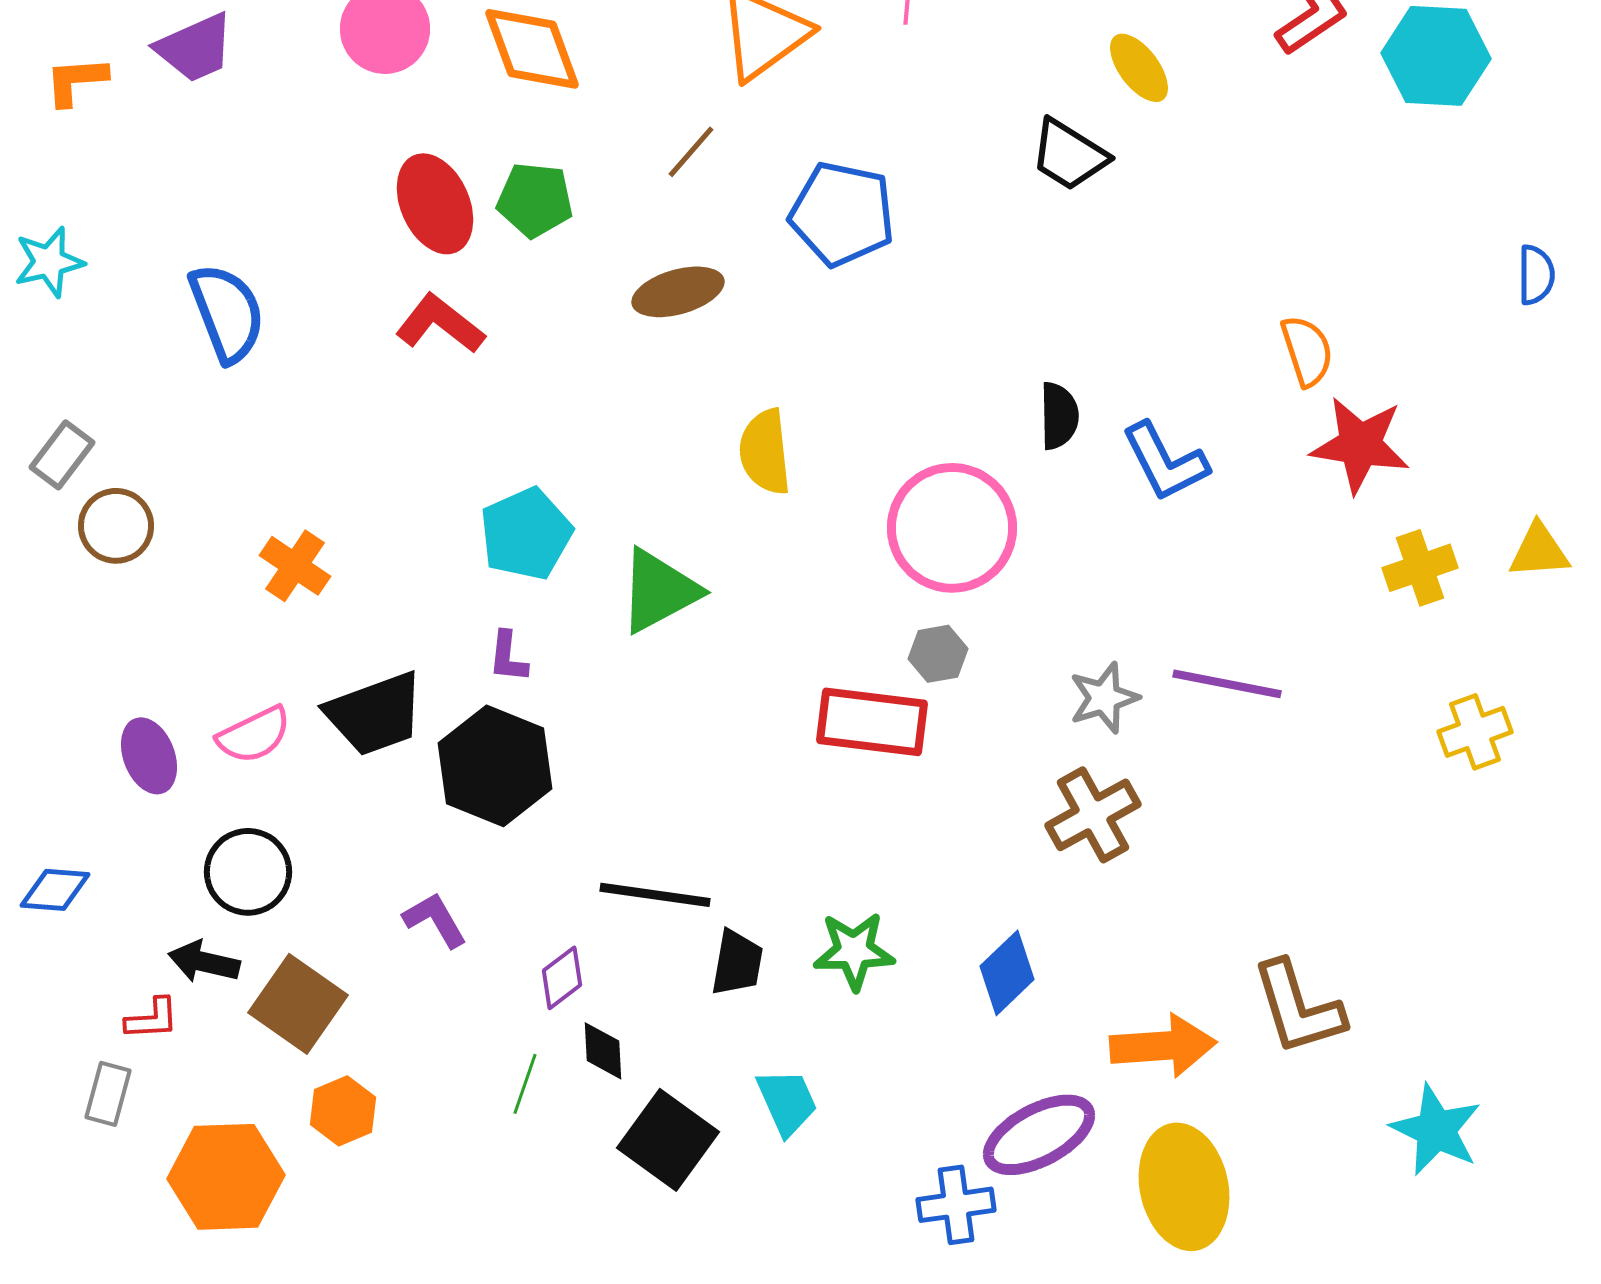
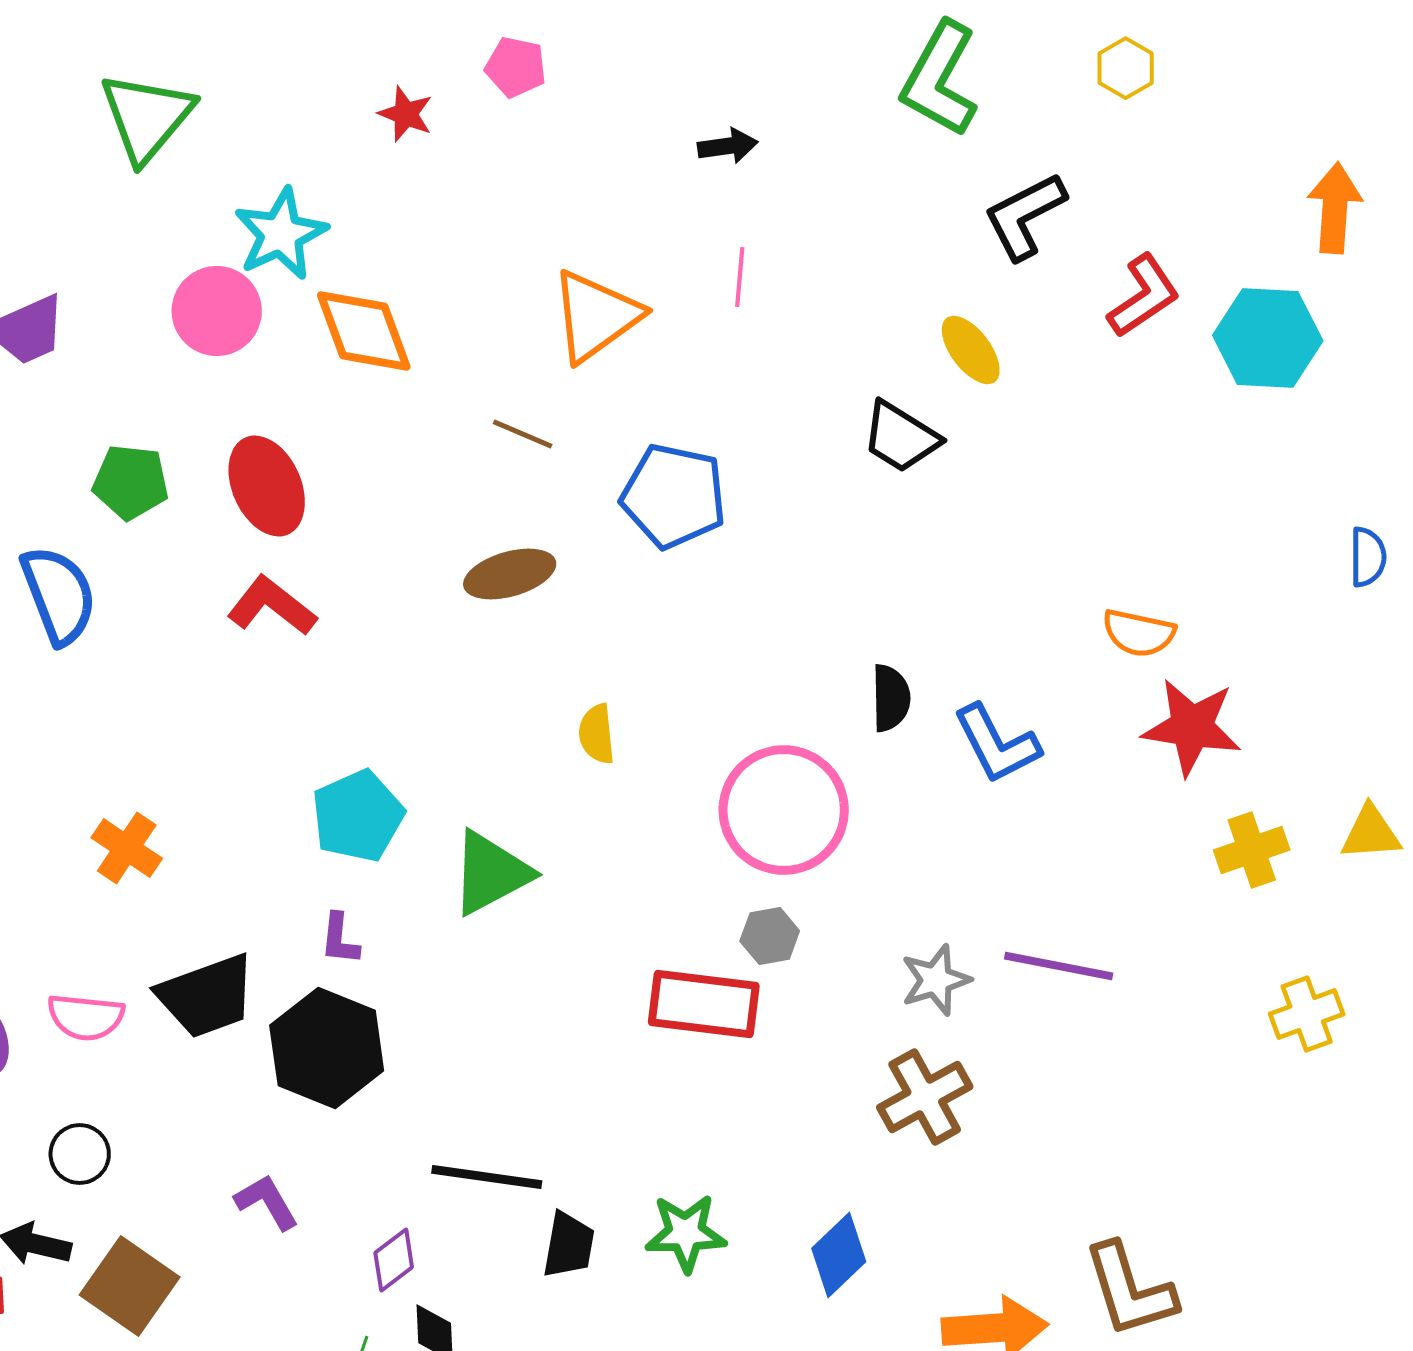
brown line: (691, 152) -> (523, 434), turned 72
green pentagon: (535, 200) -> (131, 482), moved
orange semicircle: (1307, 351) -> (1139, 633), turned 120
yellow semicircle: (765, 452) -> (597, 734), size x0.7
pink semicircle: (254, 735) -> (86, 1017), turned 32
black circle: (248, 872) -> (80, 1154), size x0.7

